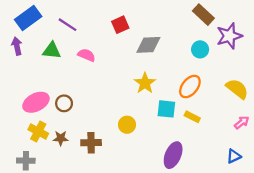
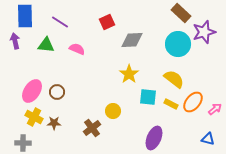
blue rectangle: (28, 18) -> (25, 16), turned -55
cyan circle: (200, 49) -> (178, 44), size x1.6
orange ellipse: (190, 86) -> (193, 102), moved
yellow semicircle: (237, 89) -> (174, 79), moved
pink ellipse: (36, 102) -> (32, 91), turned -30
brown cross: (91, 143) -> (92, 128), moved, turned -36
blue triangle: (234, 156) -> (208, 139), turned 40

